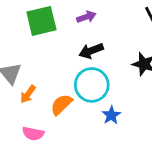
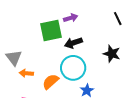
green square: (41, 21) -> (51, 31), moved
orange arrow: (28, 94) -> (26, 73), turned 56

